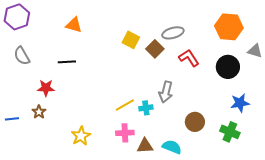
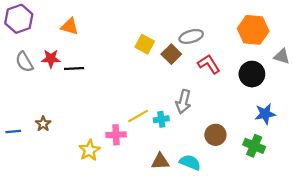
orange triangle: (74, 25) -> (70, 27), moved
red star: (46, 88) -> (51, 59), moved
pink cross: (125, 133) -> (116, 135), moved

